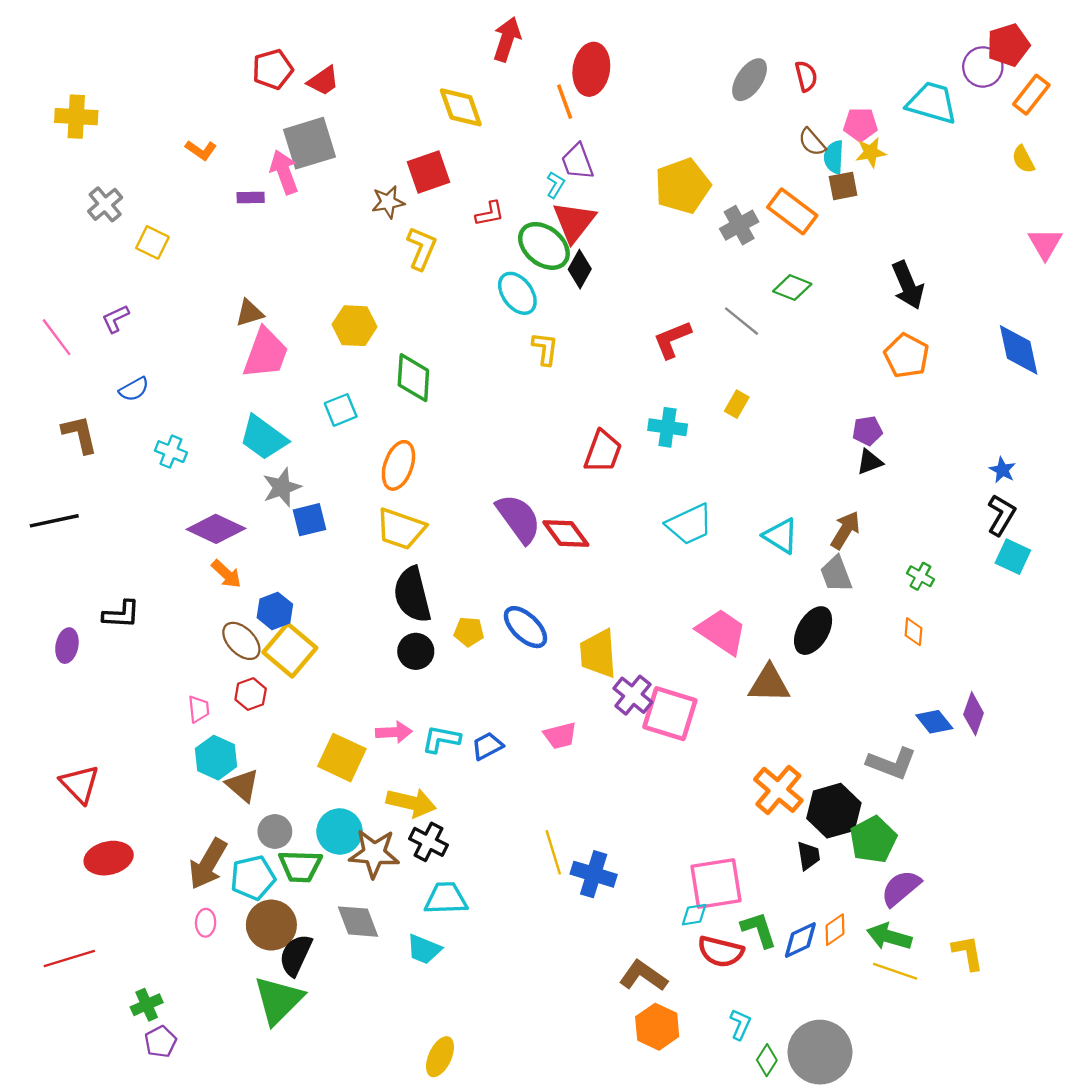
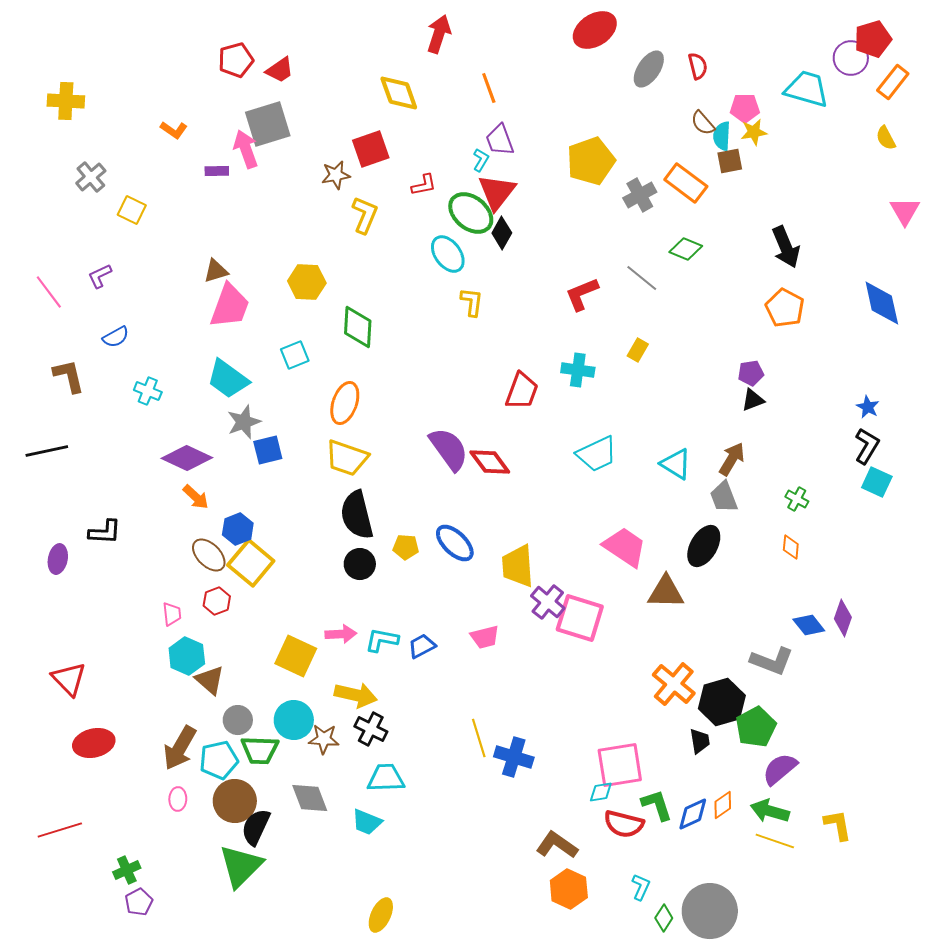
red ellipse: (591, 69) -> (595, 30), moved, turned 48
brown star: (374, 853) -> (324, 739), size x0.7

